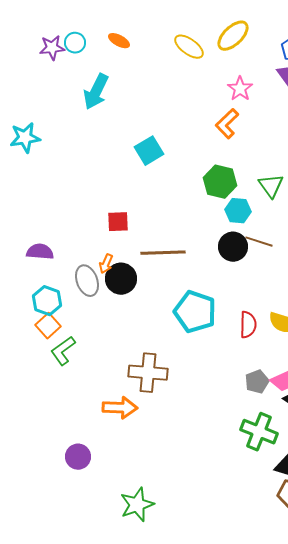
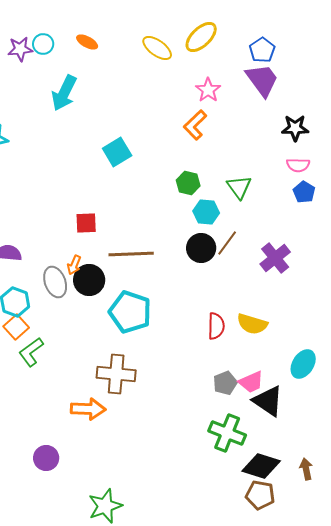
green hexagon: (220, 182) -> (188, 183), size x0.7
brown line: (259, 242) -> (227, 243), turned -72
cyan pentagon: (195, 312) -> (130, 312), moved

